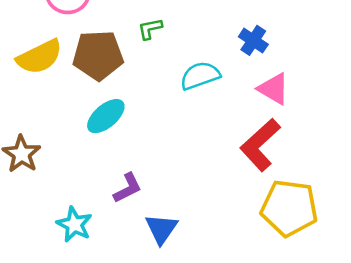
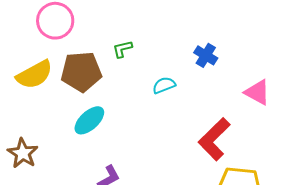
cyan semicircle: (200, 76) -> (164, 85), size x0.7
pink triangle: (274, 89) -> (257, 92), moved

